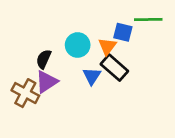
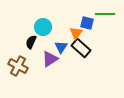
cyan circle: (78, 45) -> (43, 27), moved
blue triangle: (92, 76) -> (61, 47), moved
purple triangle: (47, 82) -> (50, 59), moved

